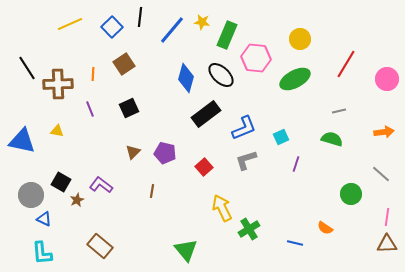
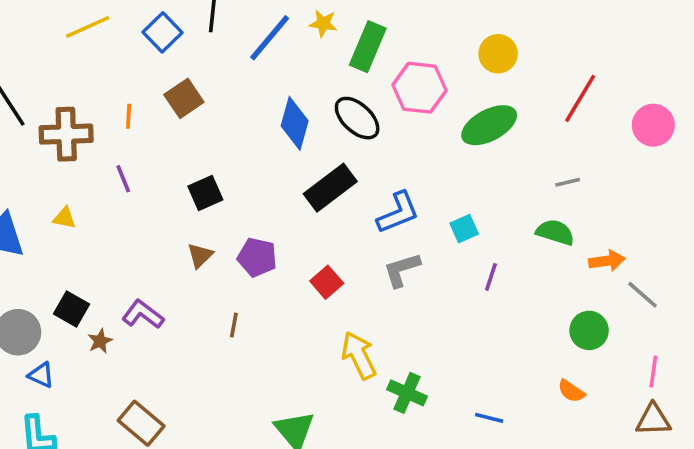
black square: (129, 108) -> (205, 193), moved
orange arrow: (384, 132) -> (607, 261), moved
orange semicircle: (325, 228) -> (571, 391), moved
green cross: (249, 229) -> (407, 393), turned -35

